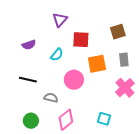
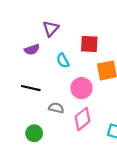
purple triangle: (60, 20) -> (51, 29), moved
cyan semicircle: (57, 55) -> (63, 61), turned 112
pink diamond: (66, 120) -> (83, 119), moved

